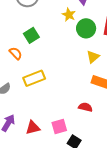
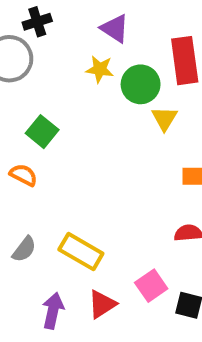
yellow triangle: (93, 57) -> (165, 118), moved
yellow rectangle: (34, 78) -> (81, 252), moved, turned 70

